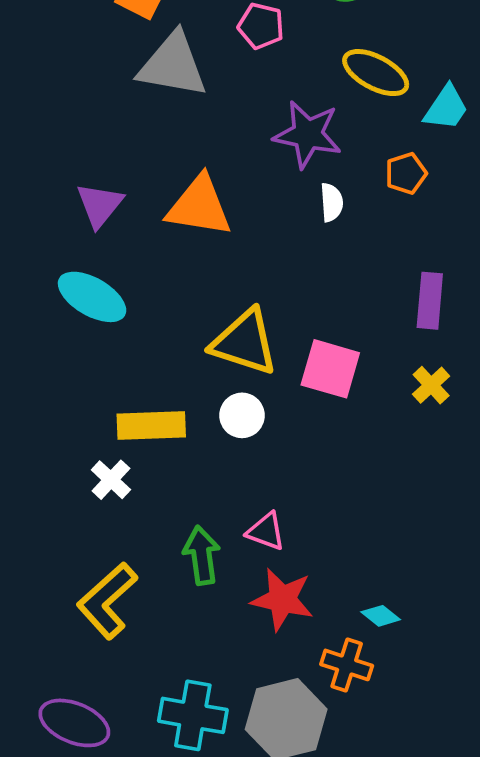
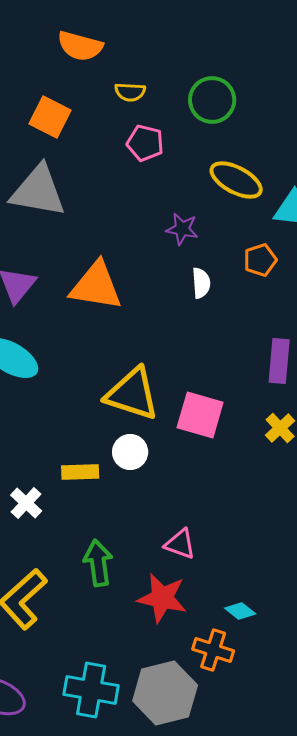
gray triangle: (173, 65) -> (38, 191), moved
purple star: (308, 134) -> (182, 229), size x0.6
yellow rectangle: (151, 425) -> (80, 472), moved, size x0.7
pink triangle: (266, 531) -> (180, 544), moved

